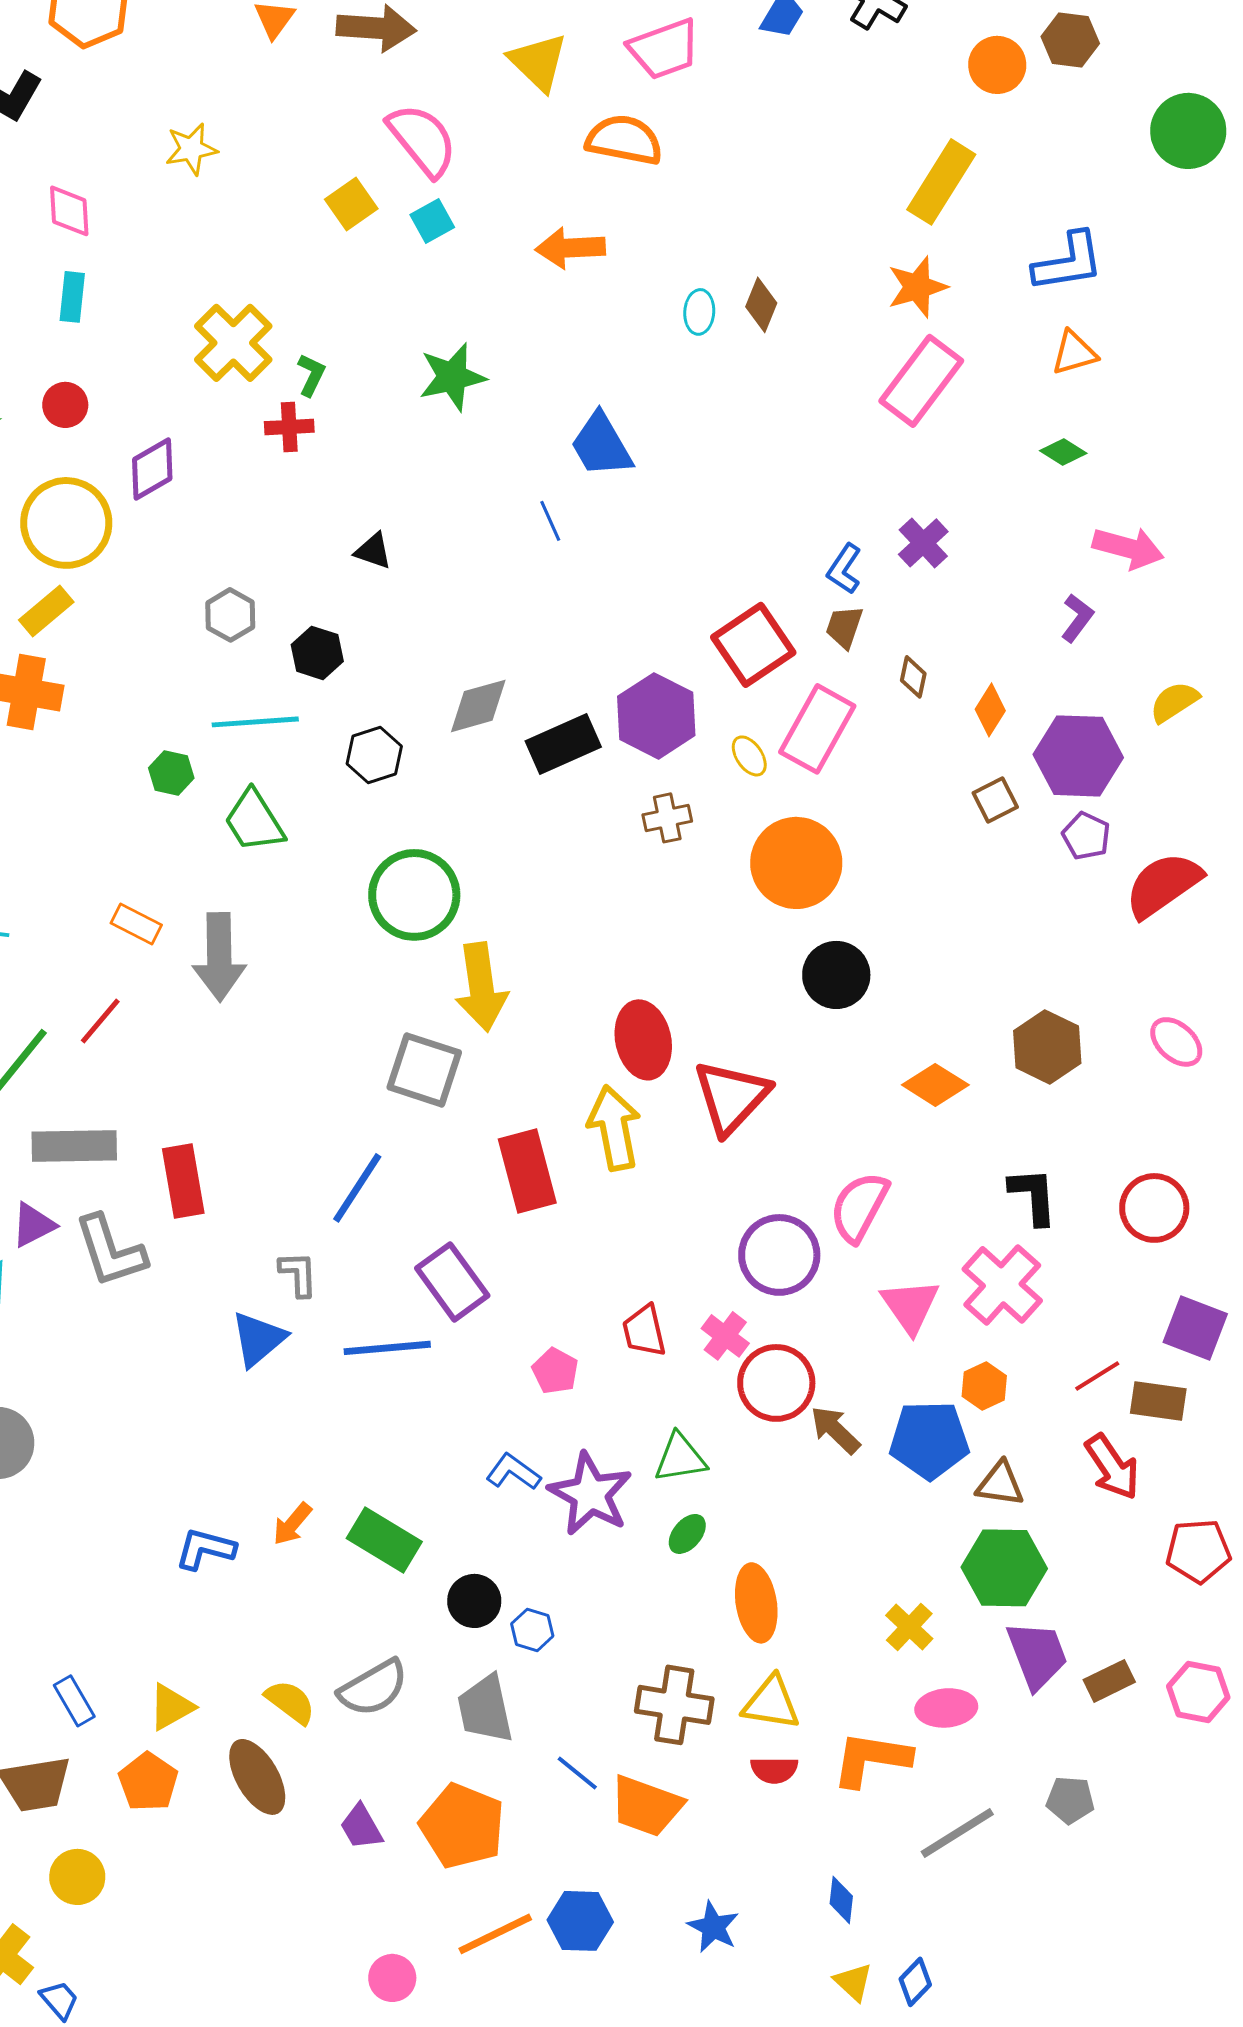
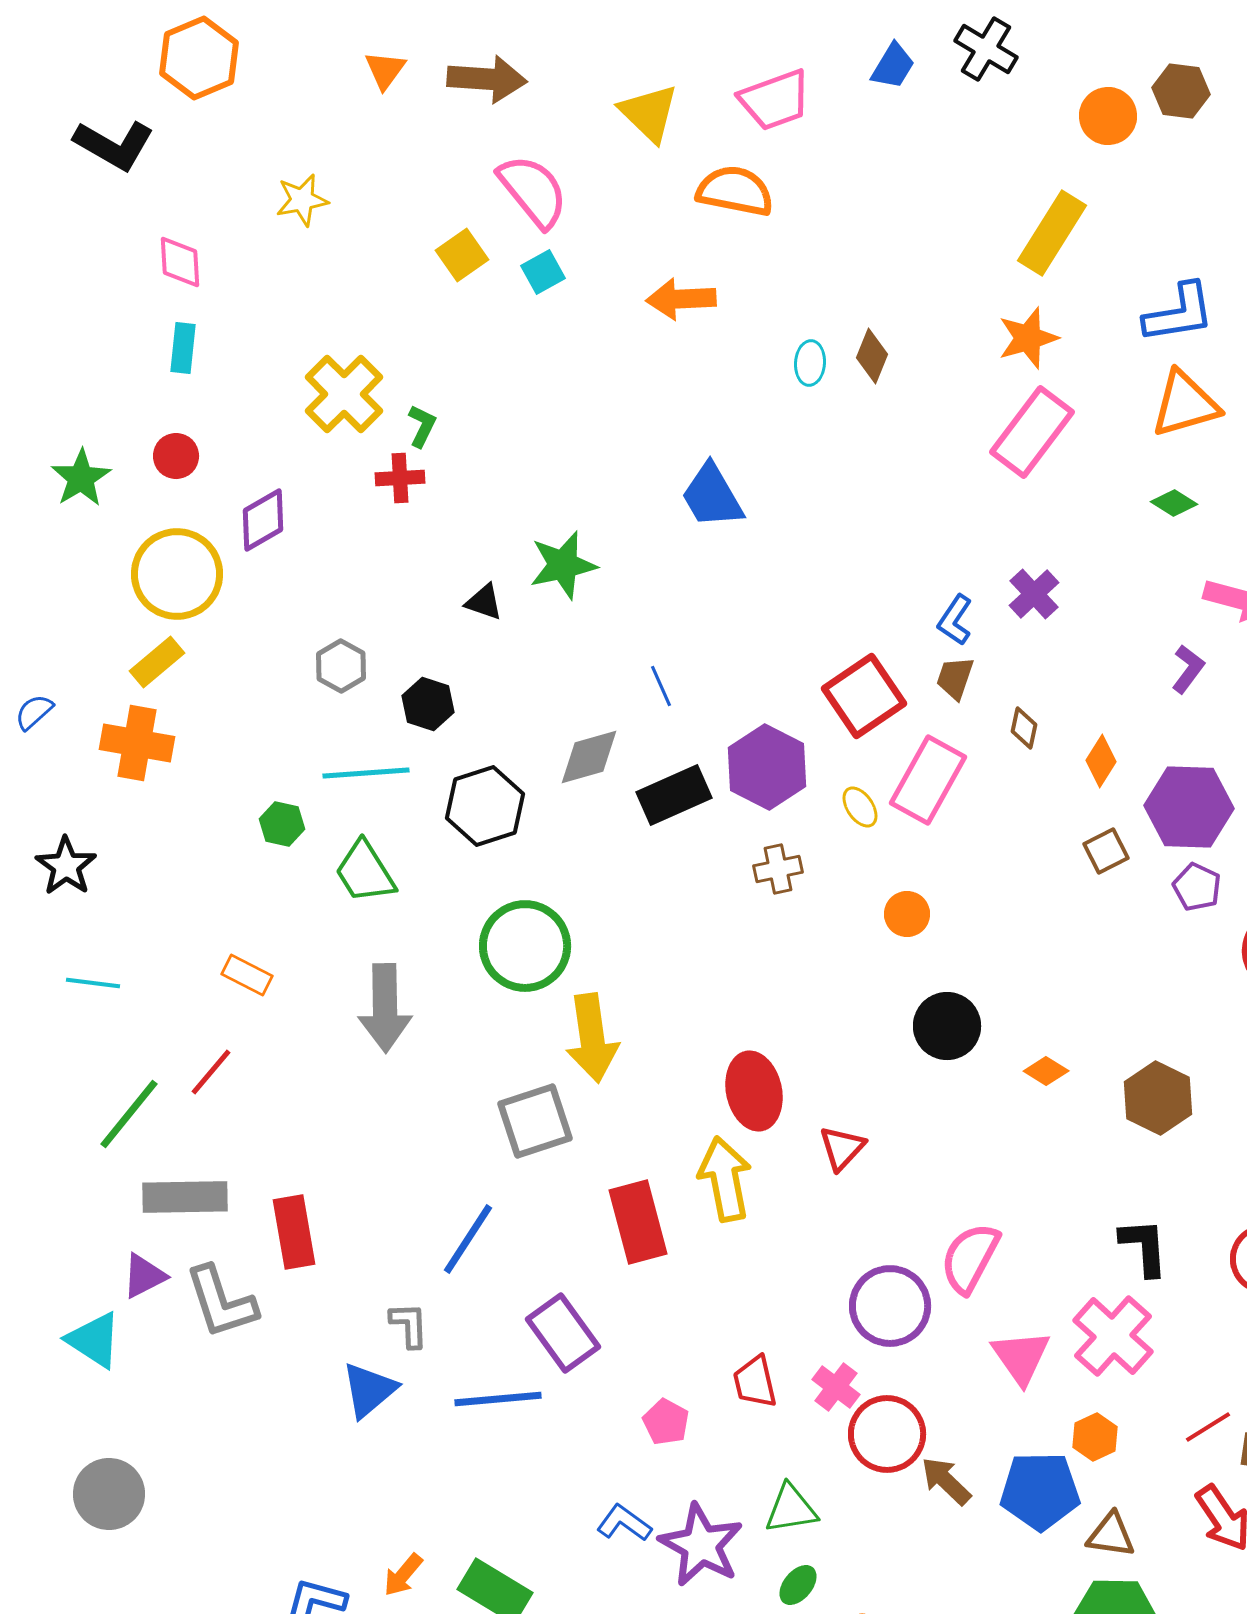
orange triangle: (1074, 353) -> (1185, 404), size x1.5
green star: (452, 377) -> (563, 565), moved
blue line: (550, 521) -> (661, 686), moved
black hexagon: (374, 755) -> (485, 806), size x1.4
orange circle: (796, 863) -> (907, 914), size x0.5
gray arrow: (219, 957) -> (385, 1008), moved
gray square: (424, 1070) -> (535, 1121), turned -36
orange diamond: (935, 1085) -> (1046, 1071), moved, size x0.7
red triangle: (731, 1097) -> (842, 1148), size x0.6

